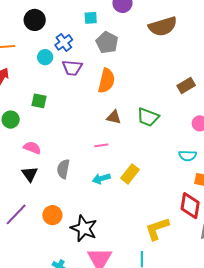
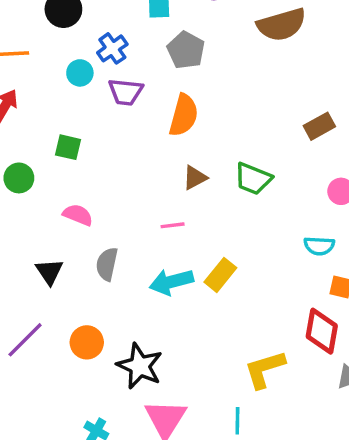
brown triangle: (114, 117) -> (195, 178), turned -42
pink semicircle: (32, 148) -> (78, 215), moved
cyan arrow: (101, 179) -> (171, 282), size x1.4

